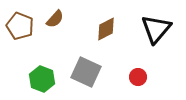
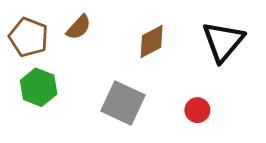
green hexagon: (42, 79) -> (39, 87), moved

